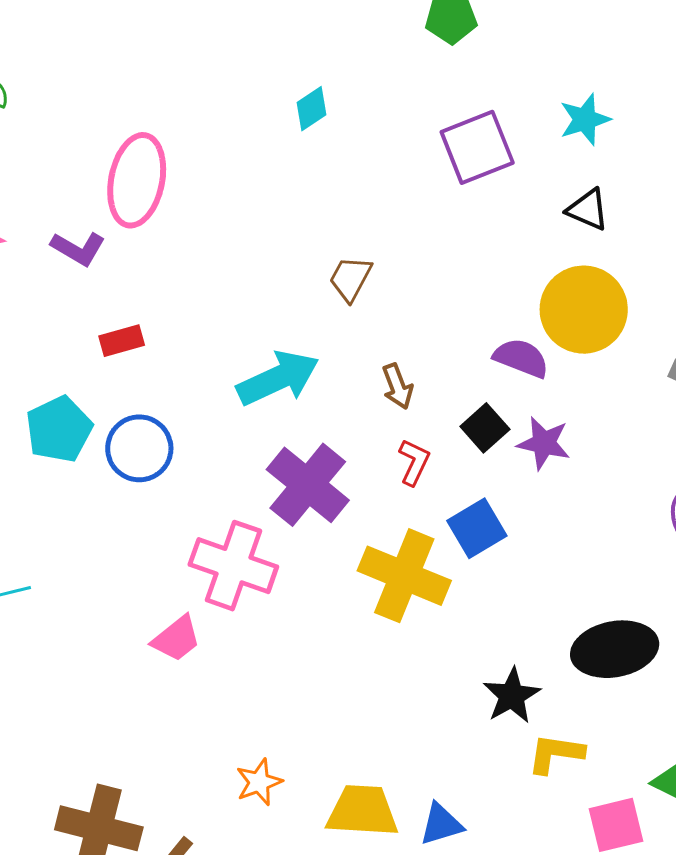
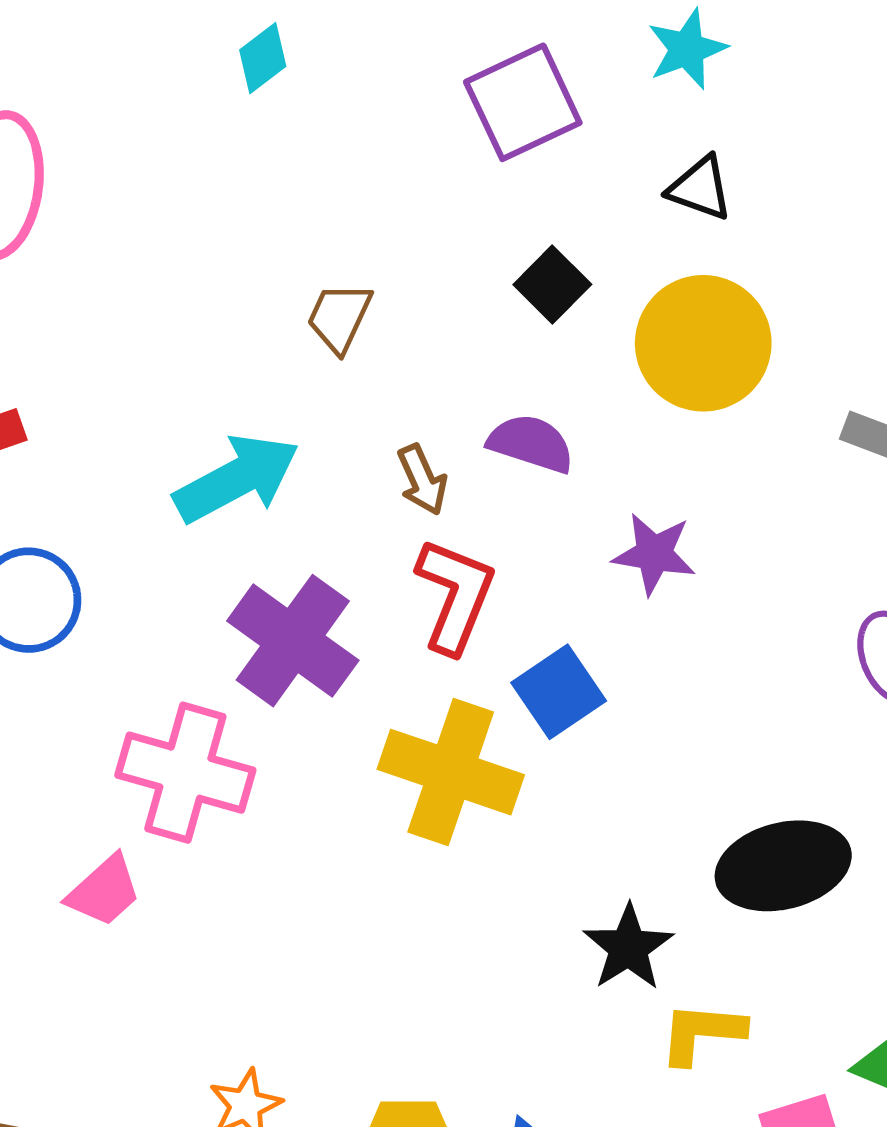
purple semicircle: (521, 358) -> (531, 443), moved
black square: (485, 428) -> (552, 284), moved
red L-shape: (414, 462) -> (455, 595), size x1.6

